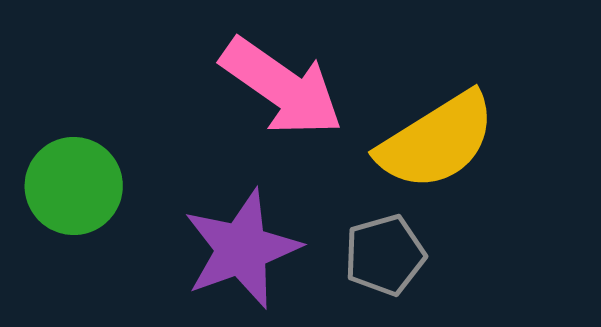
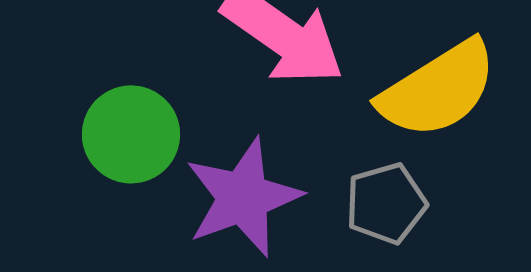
green circle: (74, 186) -> (131, 134), moved

